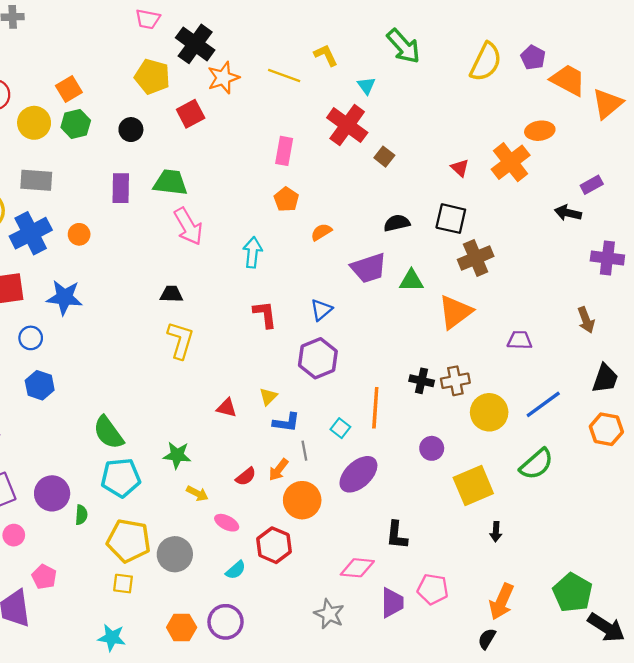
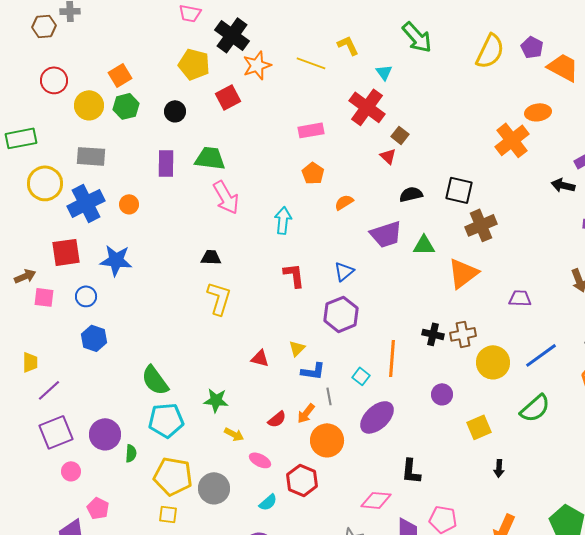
pink rectangle: (284, 151) -> (311, 130), turned 70
red triangle: (460, 168) -> (388, 156), moved
yellow square: (473, 486) -> (479, 427), size x0.7

